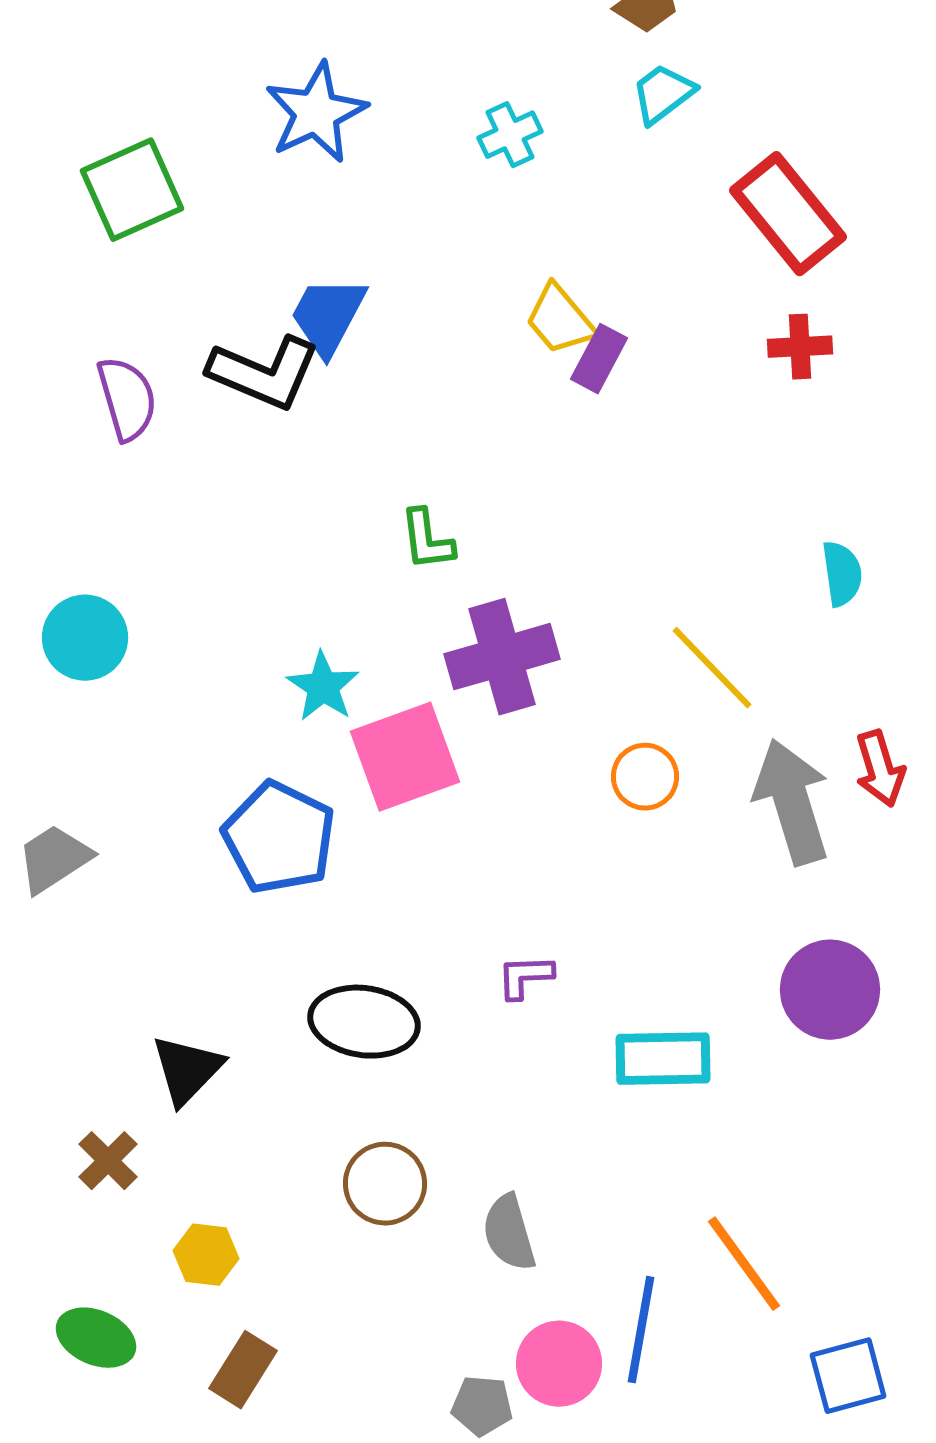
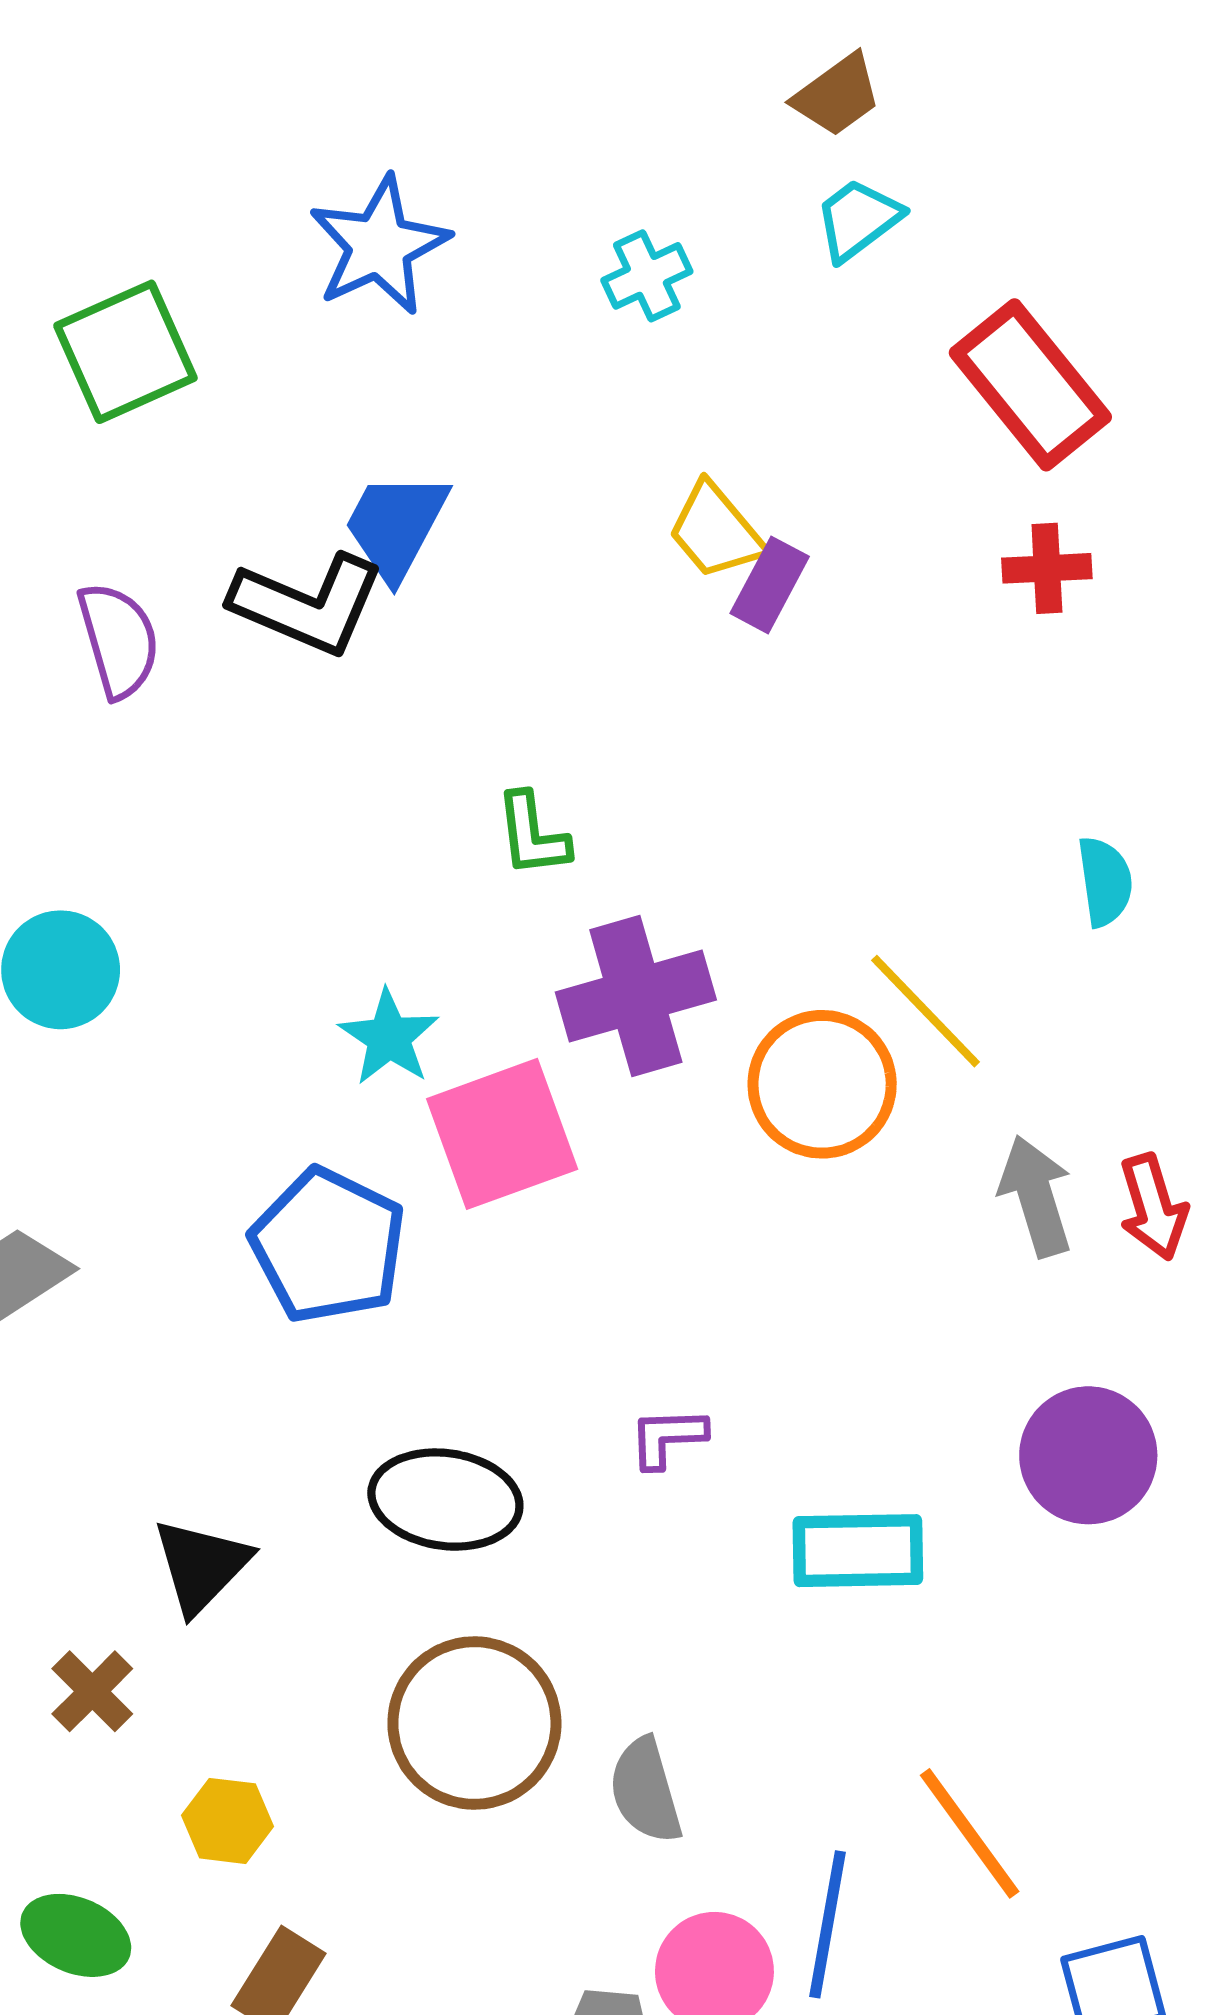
red arrow: (880, 769) -> (1153, 1207), moved
orange circle: (645, 777) -> (822, 1084), moved, size x1.6
gray arrow: (792, 802) -> (1036, 1196), size x0.7
brown circle: (385, 1184) -> (474, 1723), size x1.5

